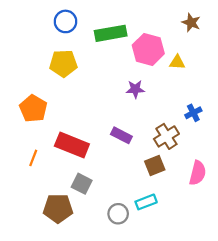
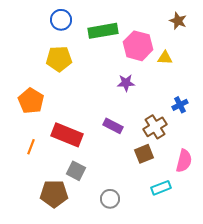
cyan rectangle: (146, 202) -> (161, 188), moved

